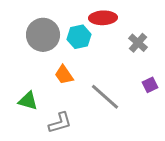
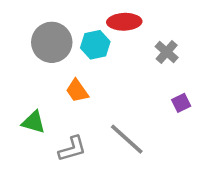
gray line: (105, 97) -> (127, 139), moved

